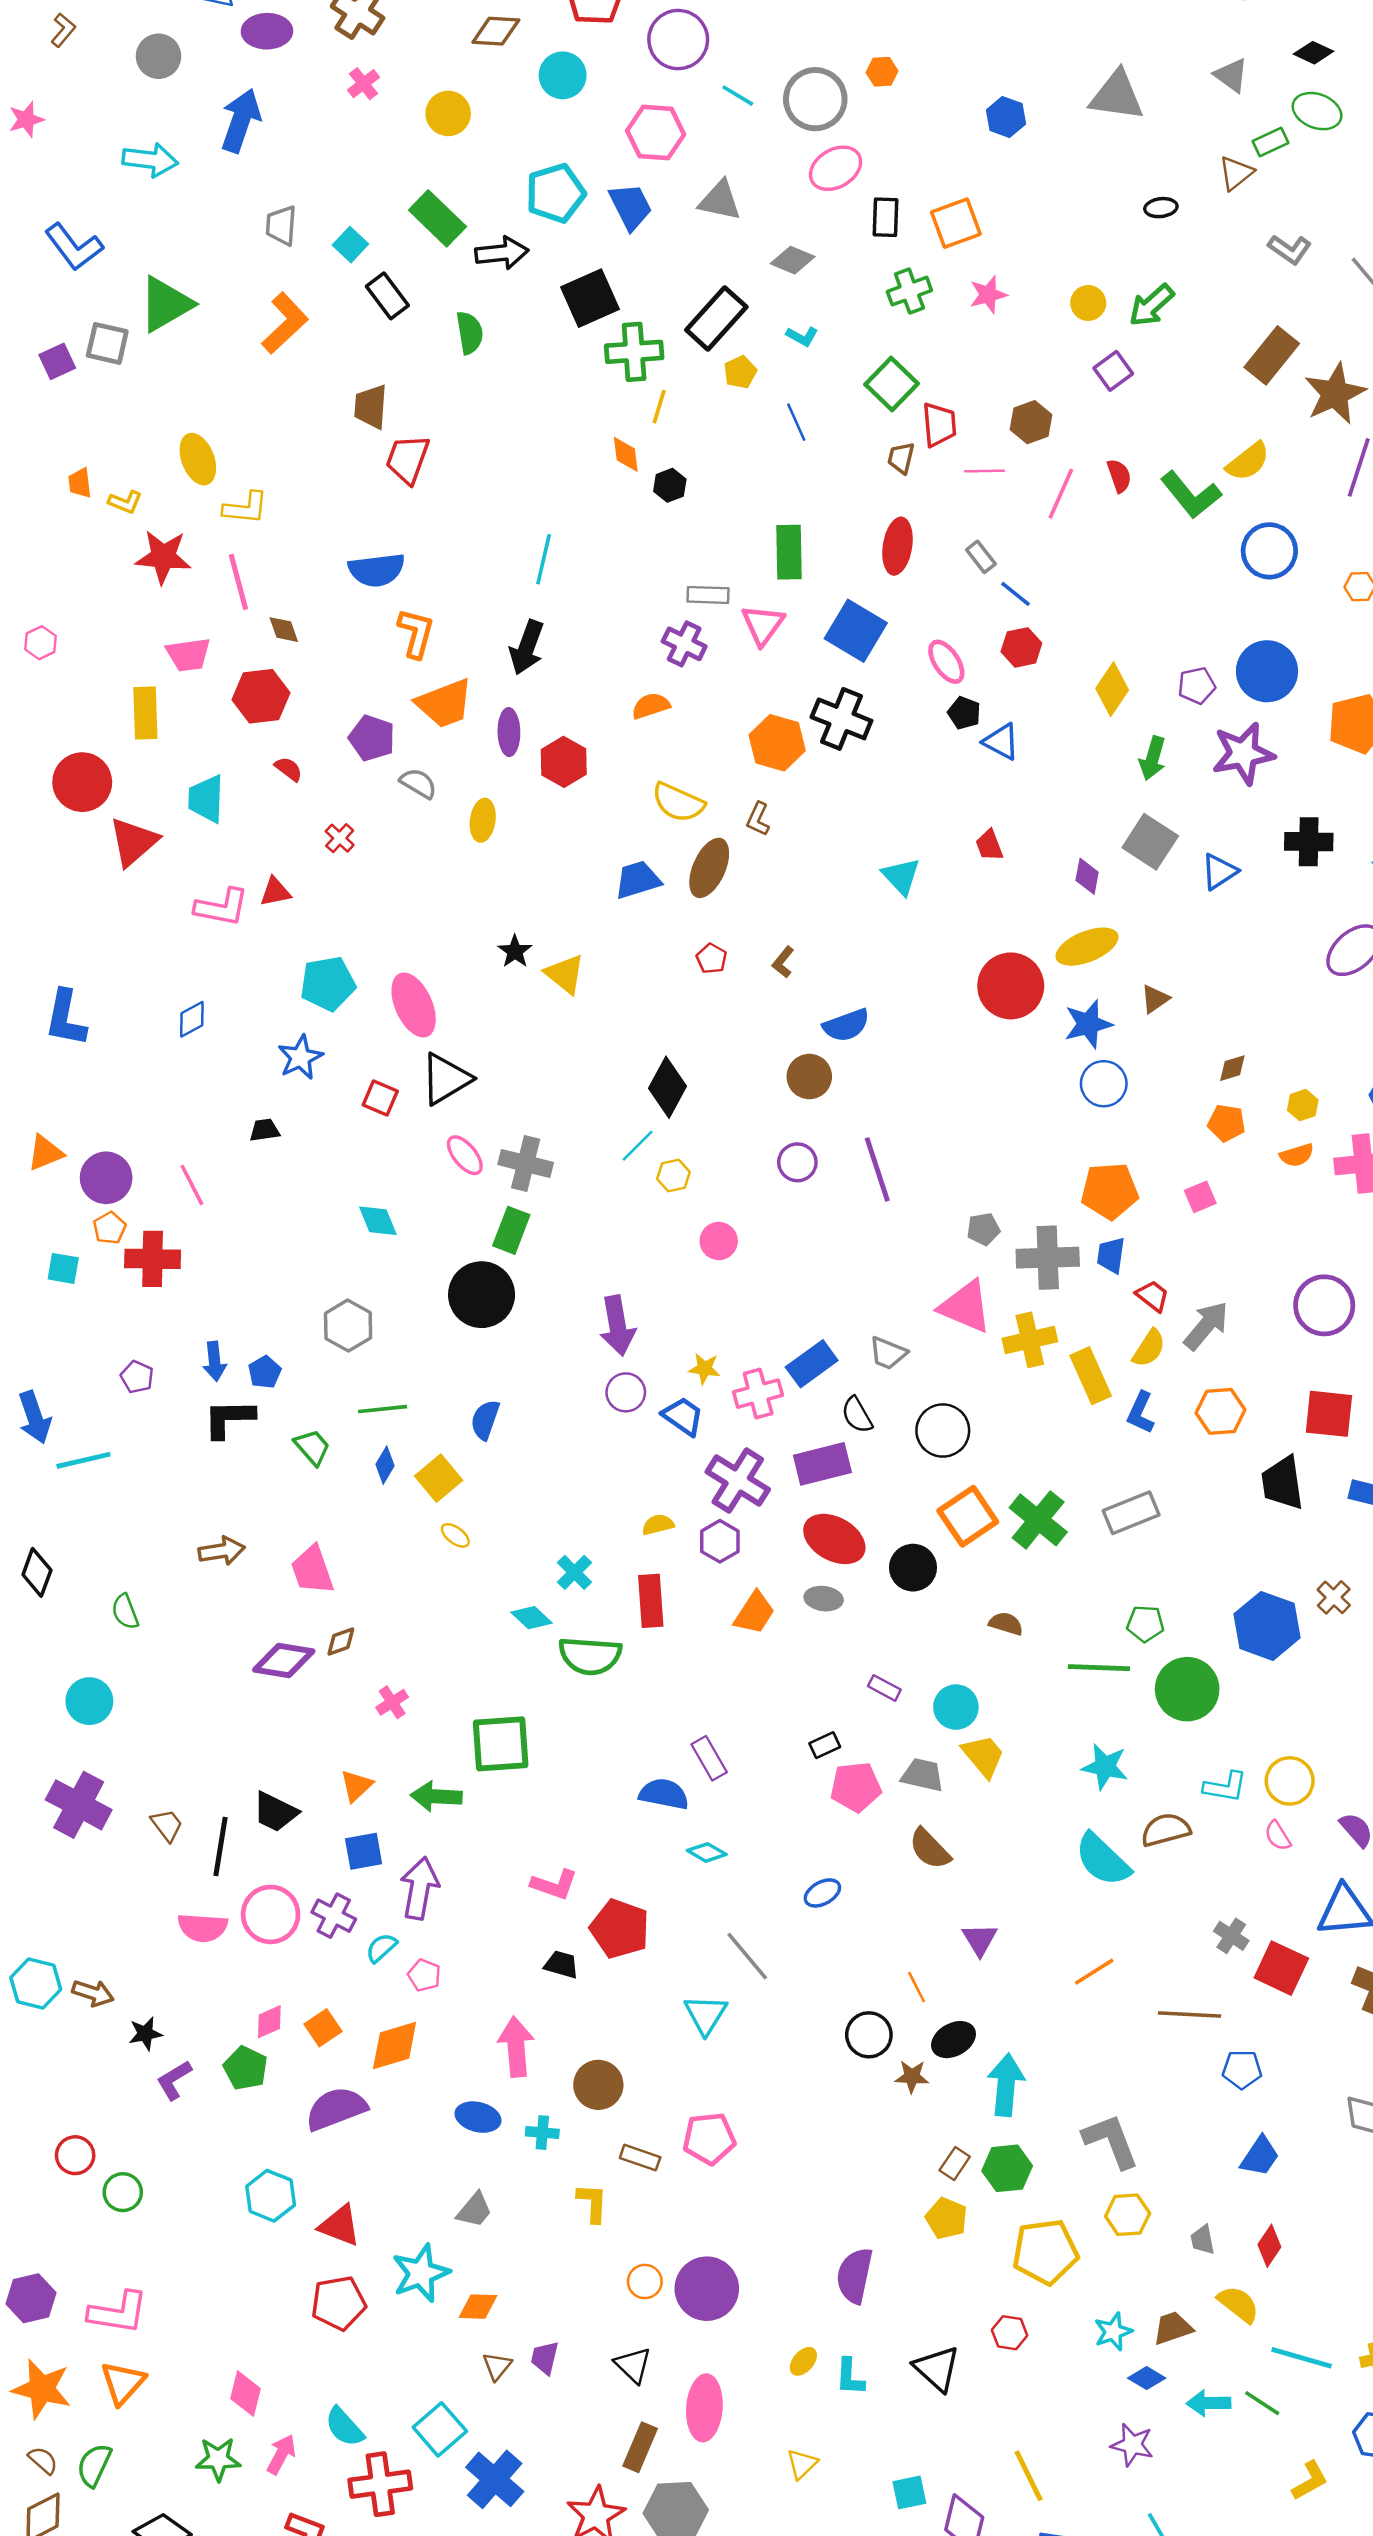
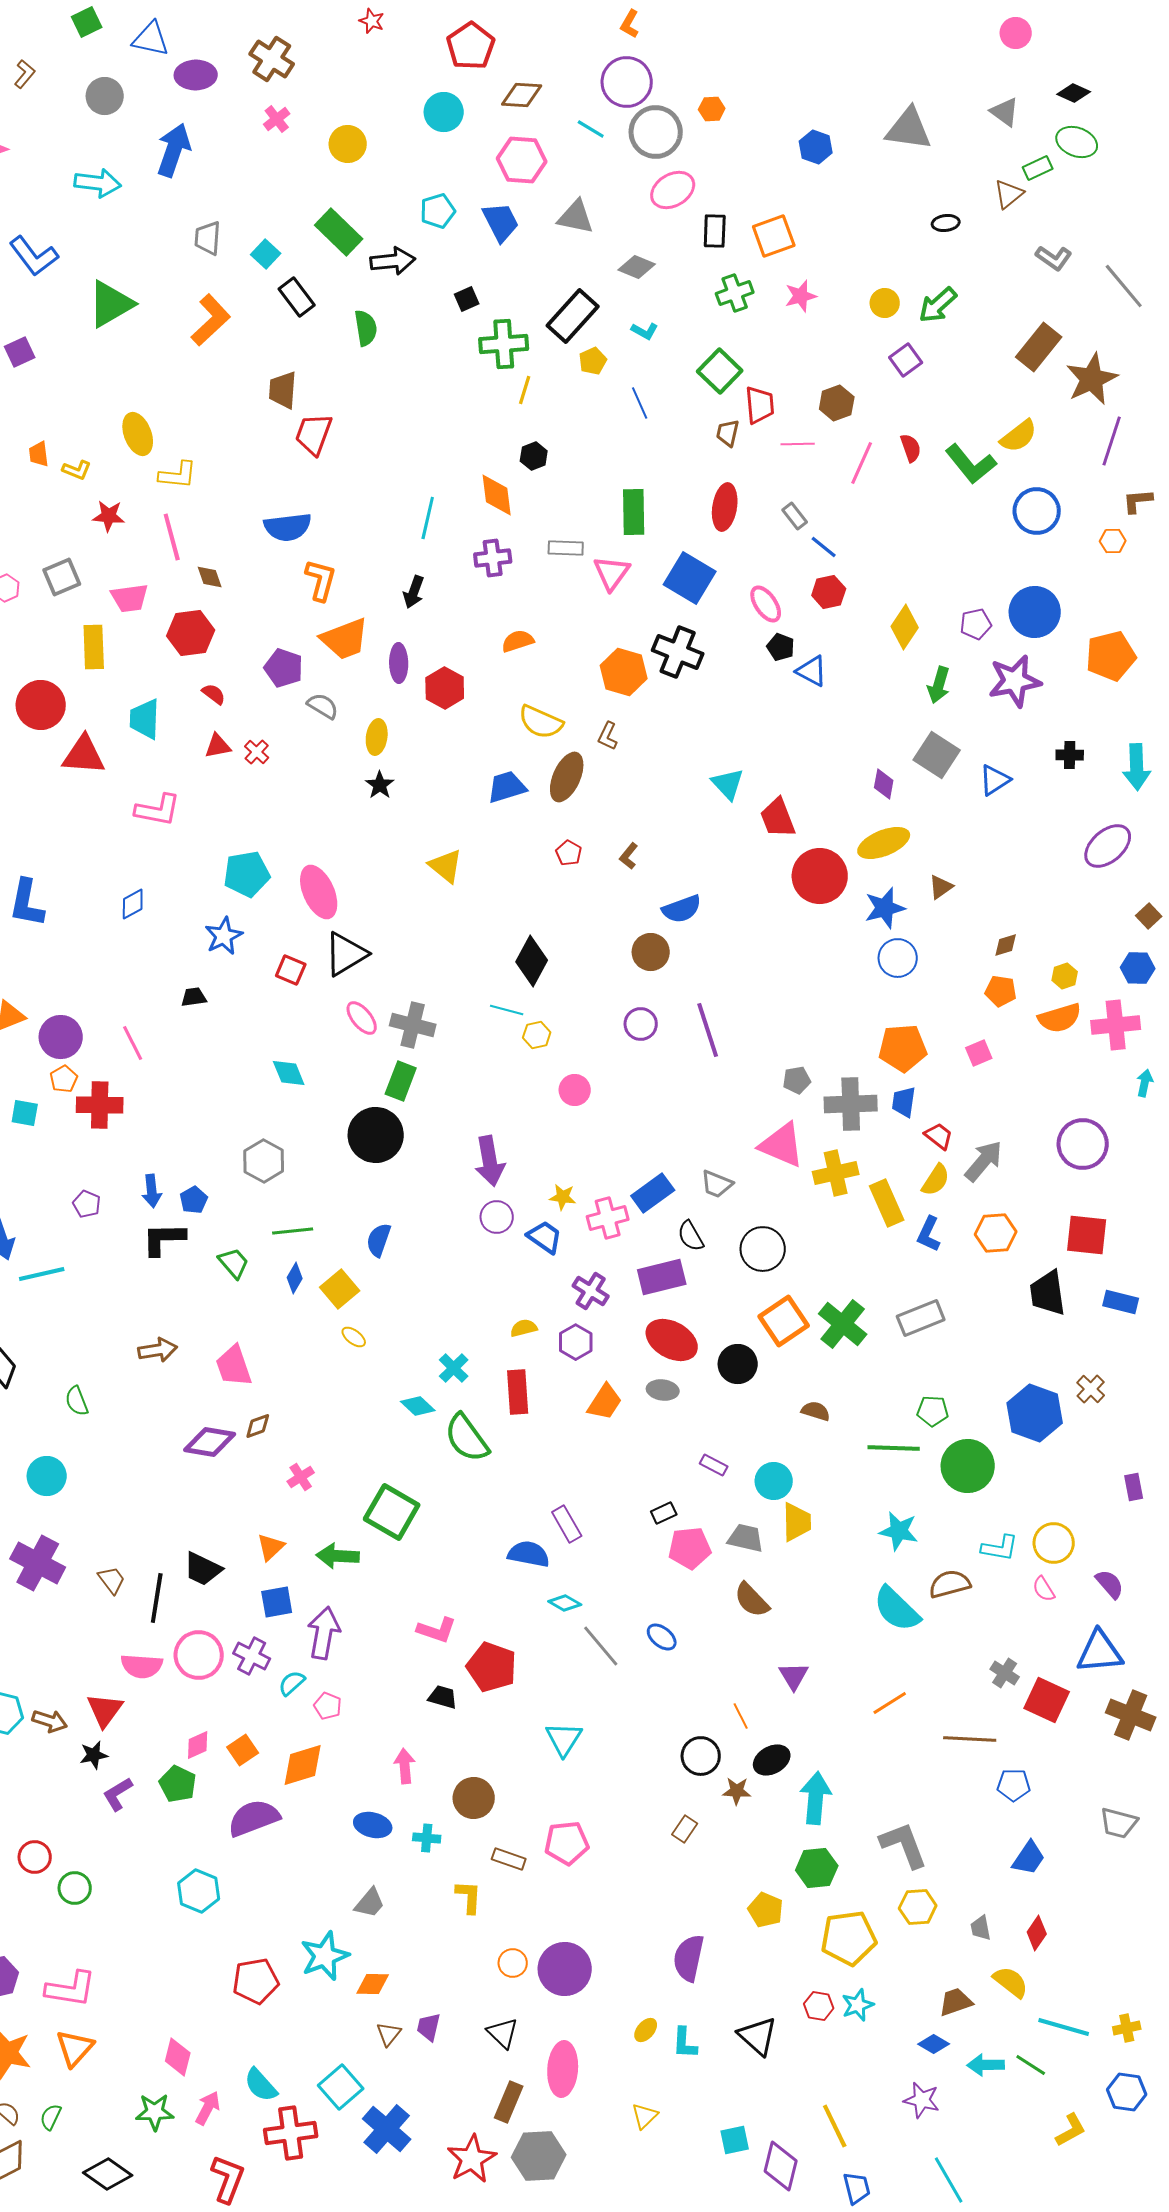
brown diamond: (496, 31) -> (522, 95), moved
purple circle: (678, 40) -> (627, 82), moved
cyan pentagon: (555, 193) -> (438, 211), size x0.7
black square: (590, 298) -> (467, 299), size x0.5
gray square: (107, 343) -> (62, 577), moved, turned -36
orange diamond: (626, 454) -> (497, 495), moved, size x1.4
red star: (163, 557) -> (109, 516), size x0.7
purple cross: (684, 644) -> (493, 558), moved, turned -33
black arrow: (527, 647) -> (414, 592), size x0.7
red triangle: (133, 842) -> (84, 755), turned 45
black cross: (1309, 842) -> (1070, 755), size x0.7
red trapezoid: (989, 845) -> (778, 818), moved, size x1.5
red triangle: (275, 892) -> (218, 746), moved
black star: (515, 951) -> (380, 785), moved
cyan line: (638, 1146) -> (507, 1010), turned 60
orange semicircle: (1297, 1155) -> (1060, 1018), size x1.5
purple cross: (738, 1481) -> (591, 1291), size x0.7
green semicircle: (590, 1656) -> (467, 1438), turned 50
green square: (501, 1744) -> (392, 1512), turned 34
yellow trapezoid: (983, 1756) -> (797, 1522), turned 39
blue ellipse: (822, 1893) -> (662, 1637), turned 68
gray line: (747, 1956) -> (601, 1646), moved
pink arrow: (516, 2047) -> (405, 1766), size x0.7
brown rectangle: (955, 2164) -> (685, 1829), moved
red triangle: (340, 2226) -> (105, 1710), moved, turned 45
cyan star: (1113, 2332) -> (858, 2005), moved
green semicircle: (94, 2465) -> (51, 2117), size x0.7

